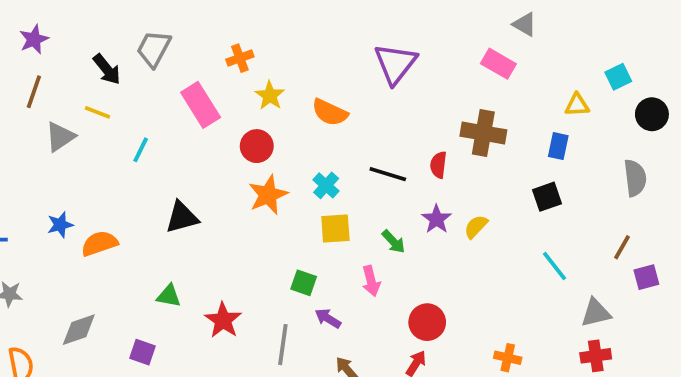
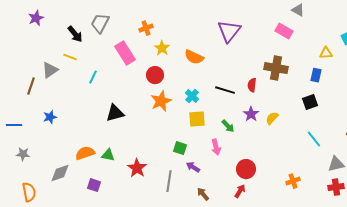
brown line: (34, 92) -> (31, 86), moved
orange semicircle: (99, 243) -> (85, 153), moved
orange cross: (508, 358) -> (293, 181), moved, turned -32

